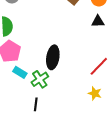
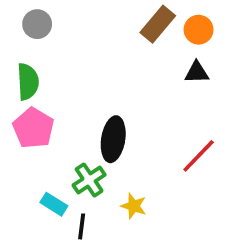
cyan rectangle: (20, 72) -> (54, 204), moved
yellow star: (95, 93) -> (134, 206), moved

